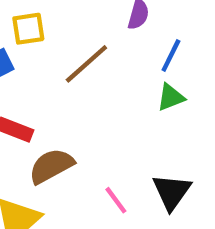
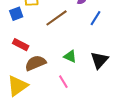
green triangle: (171, 97) -> (70, 56), moved, turned 40
black triangle: (172, 192) -> (99, 60), moved

